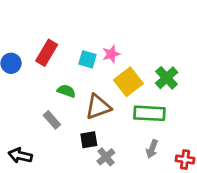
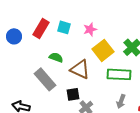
cyan square: (87, 59) -> (64, 27), moved
brown triangle: (98, 107) -> (80, 69), turned 45
gray rectangle: (52, 120) -> (45, 79), size x1.6

